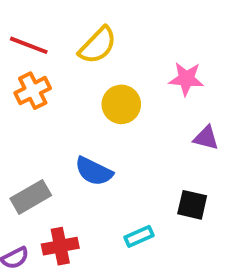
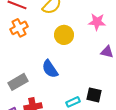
blue semicircle: (94, 171) -> (50, 69), turned 30
black square: (192, 205) -> (94, 95), moved

